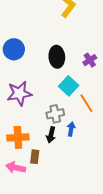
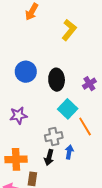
blue circle: (14, 49) -> (26, 72), moved
purple star: (19, 93) -> (18, 115), size x0.7

